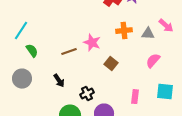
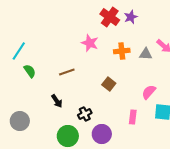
pink star: (92, 43) -> (90, 43), moved
pink semicircle: (153, 61) -> (149, 92), moved
gray circle: (22, 79) -> (20, 121), moved

